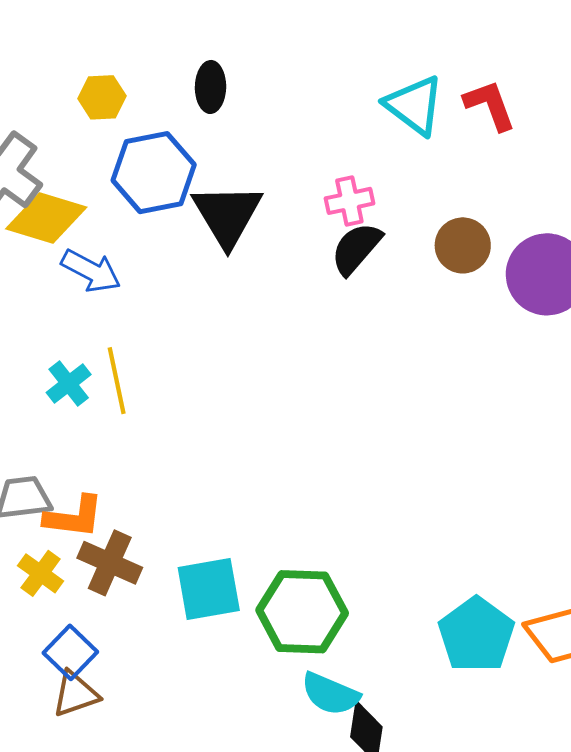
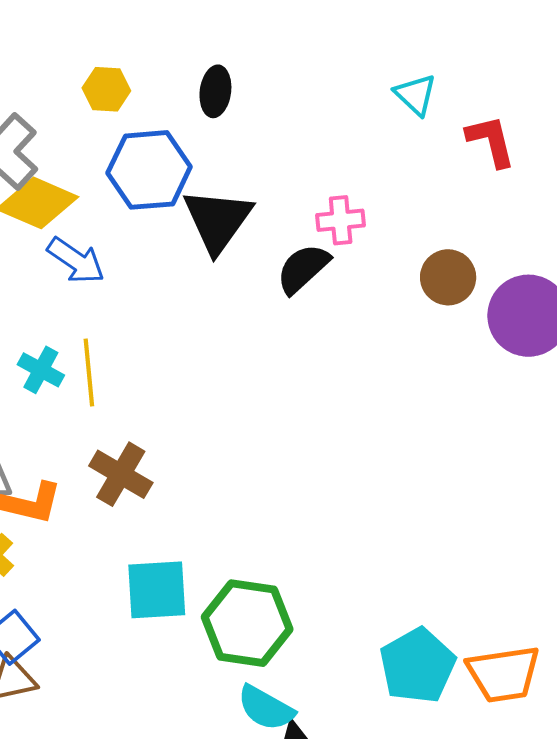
cyan triangle: (414, 105) -> (415, 95), moved, size x0.7
black semicircle: (356, 248) -> (303, 269), moved
cyan cross: (69, 383) -> (41, 370), turned -30
brown cross: (110, 563) -> (121, 474), moved

